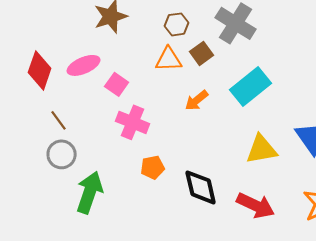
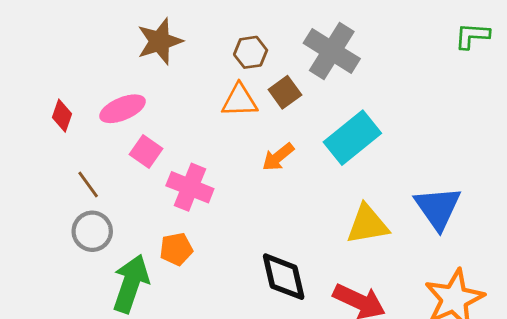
red diamond: (40, 70) -> (62, 116), size x0.6
pink square: (117, 84) -> (146, 151), moved
orange pentagon: (153, 167) -> (176, 249), moved

